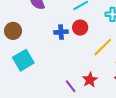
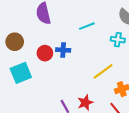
red circle: (80, 28) -> (45, 53), moved

